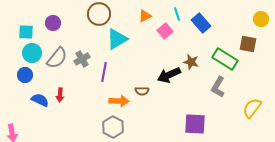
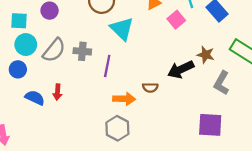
cyan triangle: (117, 39) -> (122, 29), turned -45
gray cross: (82, 59) -> (82, 51), turned 35
gray L-shape: (218, 87) -> (221, 83), moved

